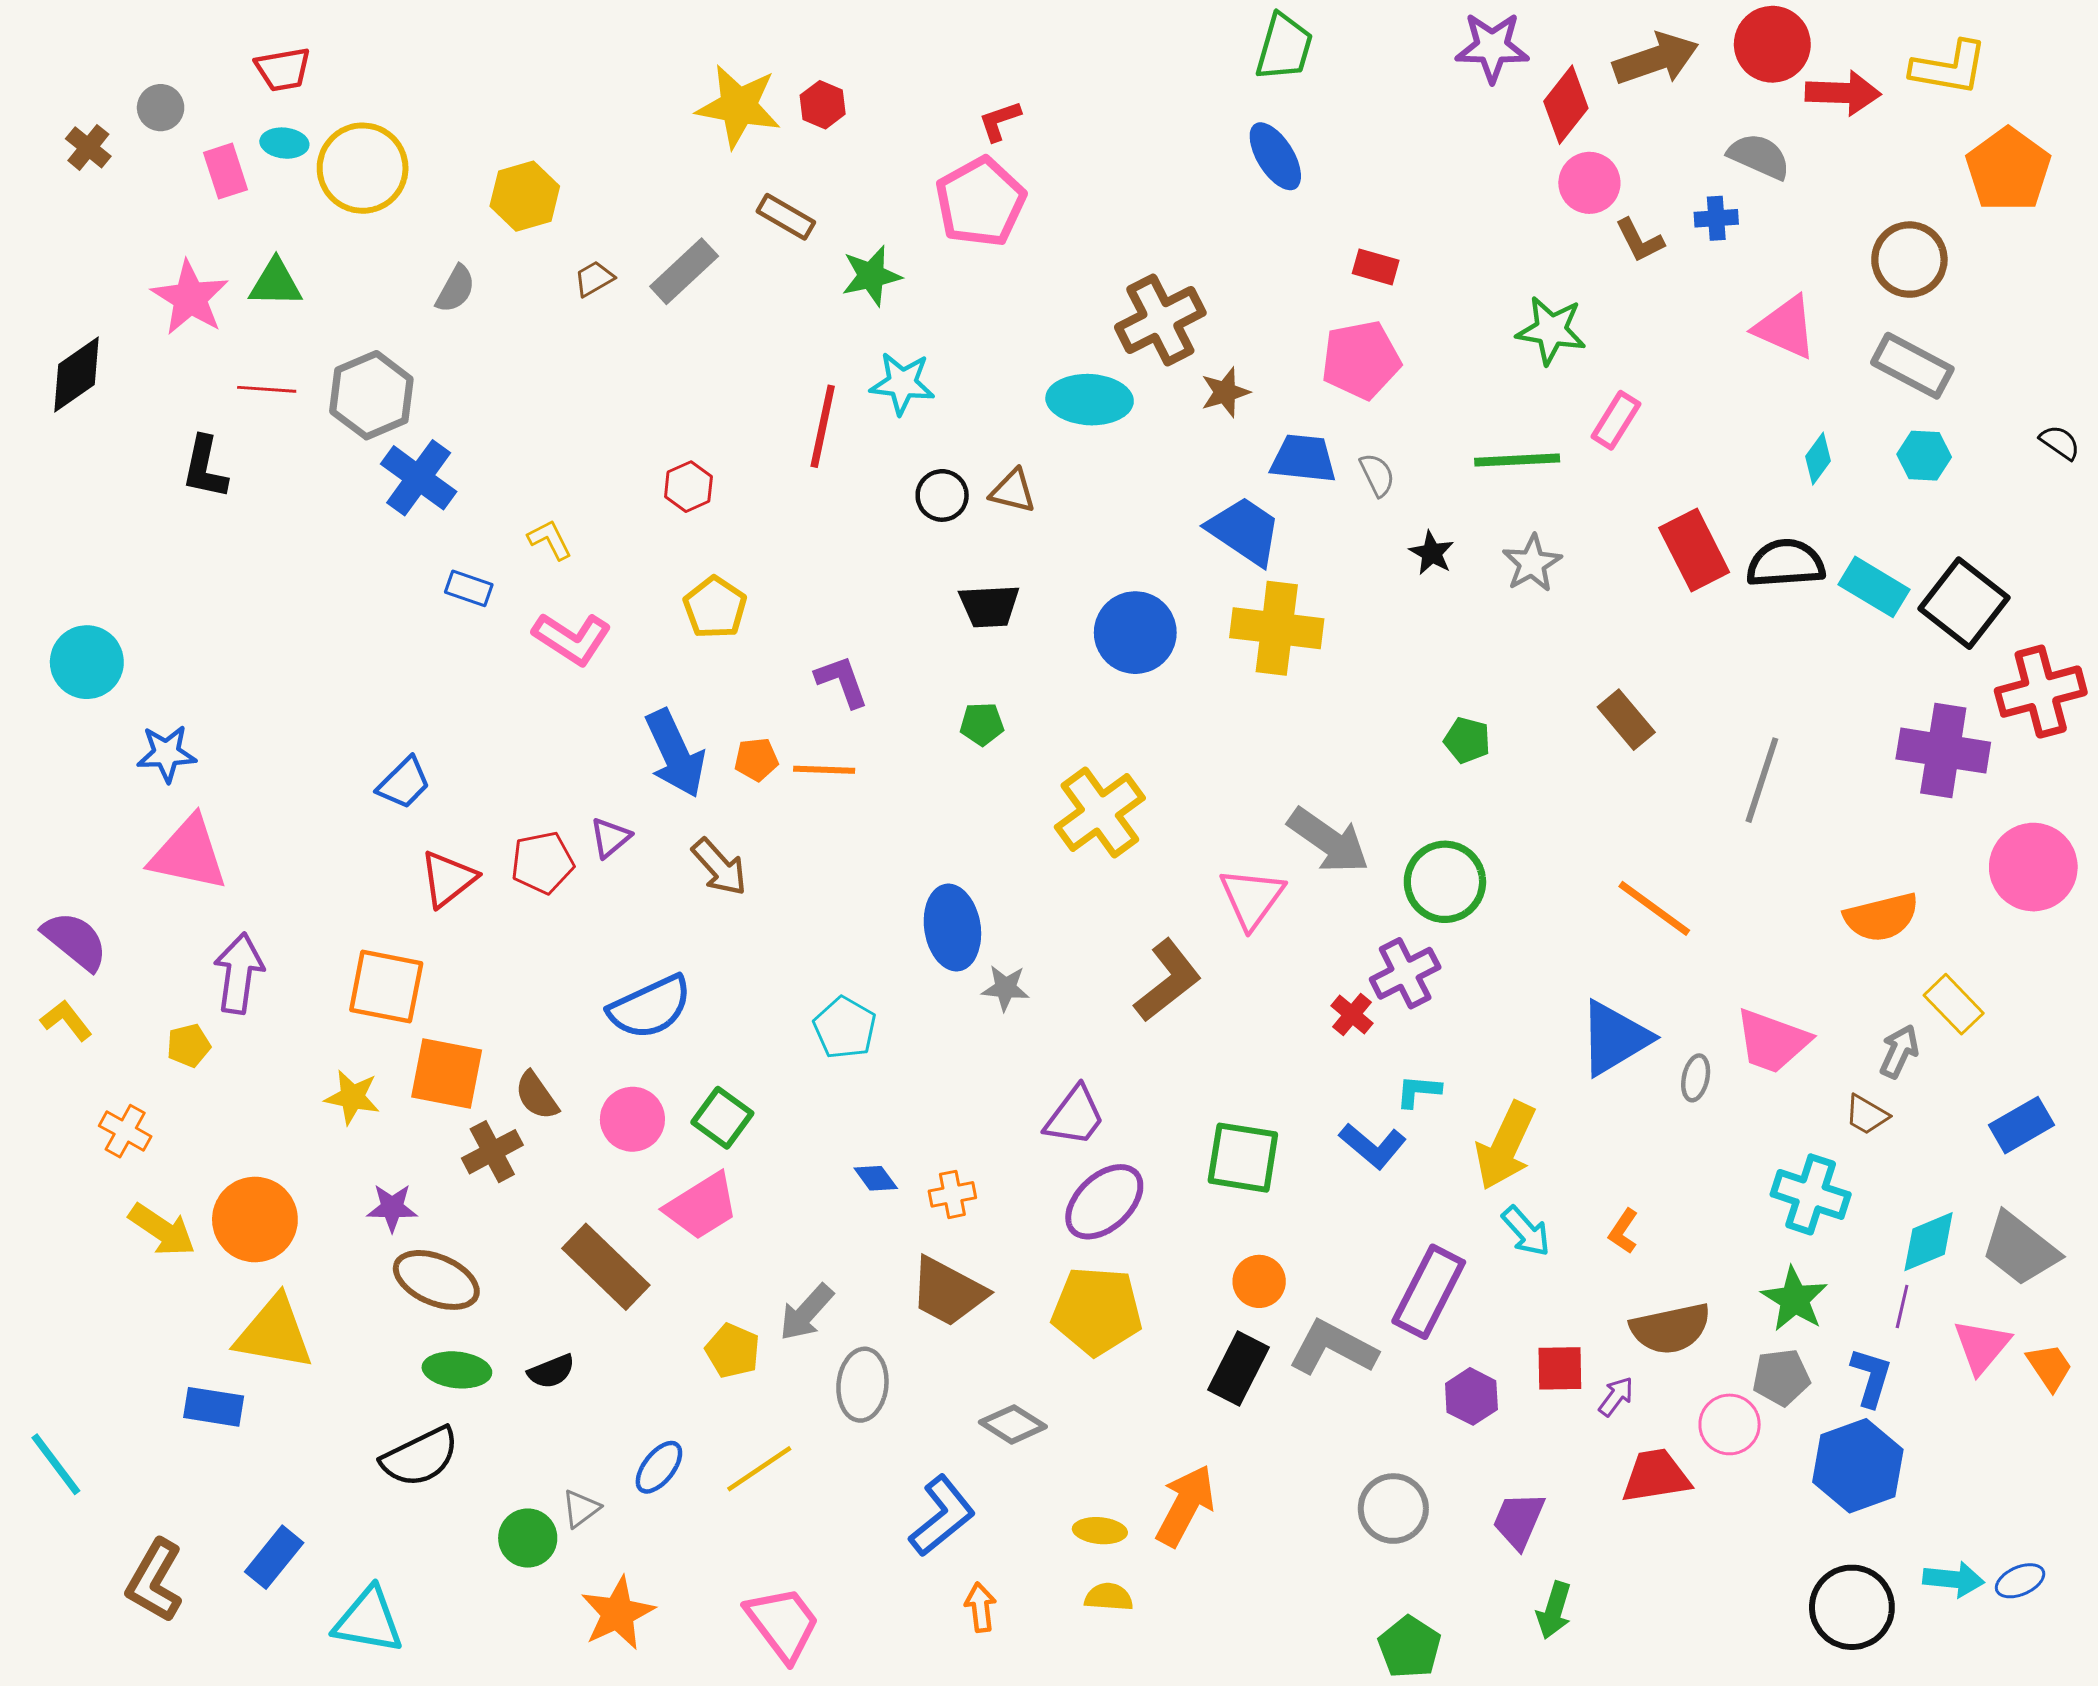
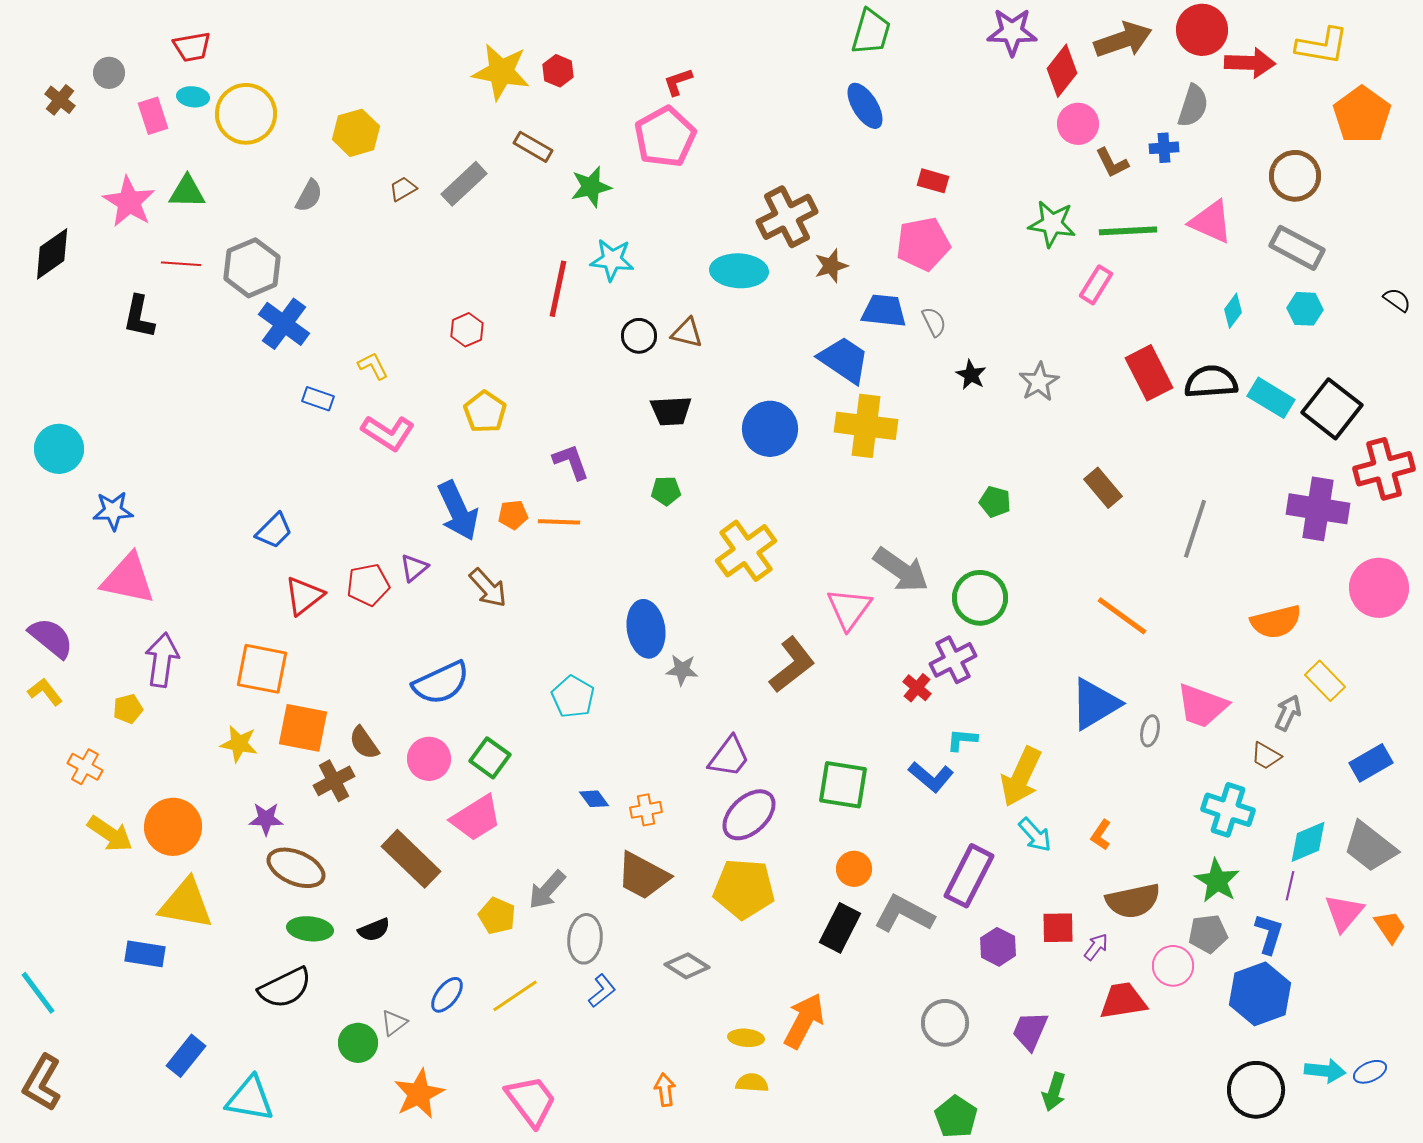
gray semicircle: (1759, 156) -> (1193, 106), turned 84
green line: (1517, 460) -> (1128, 231), moved
blue L-shape: (942, 1516) -> (602, 991), moved, size x0.6
brown L-shape: (155, 1581) -> (42, 1083), moved

